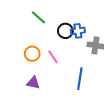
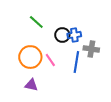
orange circle: (32, 54) -> (30, 57), size x1.5
blue line: (80, 79) -> (76, 62), moved

